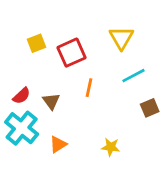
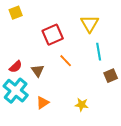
yellow square: (36, 43) -> (16, 13), moved
cyan line: (134, 76) -> (99, 52), turned -72
orange line: (89, 88) -> (66, 61), turned -56

